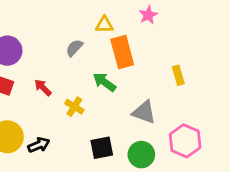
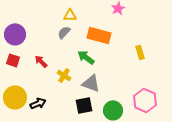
yellow triangle: (104, 25) -> (70, 15), moved
orange rectangle: (122, 52) -> (99, 35), turned -60
gray triangle: (144, 112) -> (91, 83), moved

